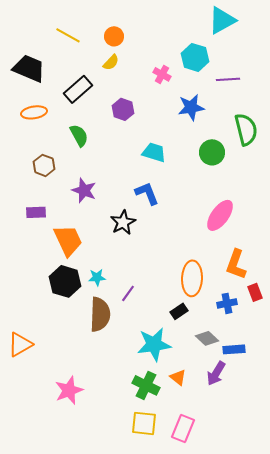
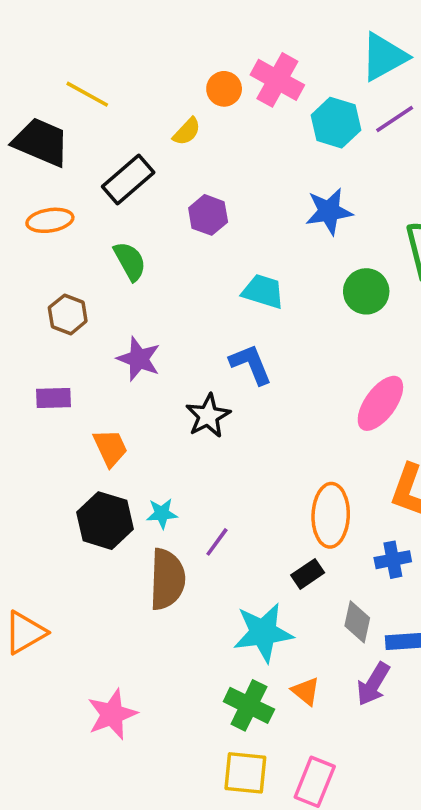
yellow line: (68, 35) -> (87, 94), moved
orange circle: (114, 36) -> (224, 89), moved
pink cross: (162, 74) -> (277, 80), moved, size x1.6
purple line: (228, 79) -> (395, 119), moved, turned -30
orange trapezoid: (68, 240) -> (110, 448), size x0.7
gray diamond: (207, 338) -> (357, 622), turned 60

